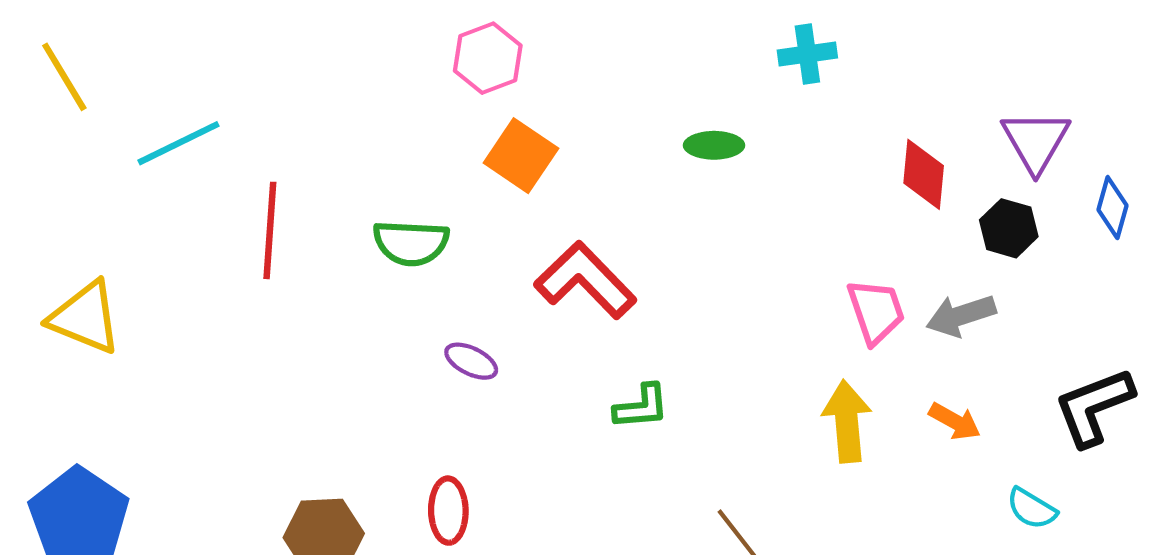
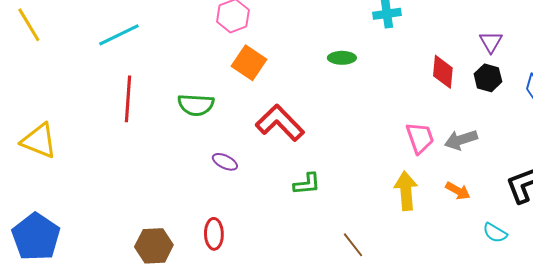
purple triangle: (1036, 141) -> (491, 42), moved, size x0.7
cyan line: (178, 143) -> (119, 35), moved
black hexagon: (1009, 228) -> (488, 78), moved

